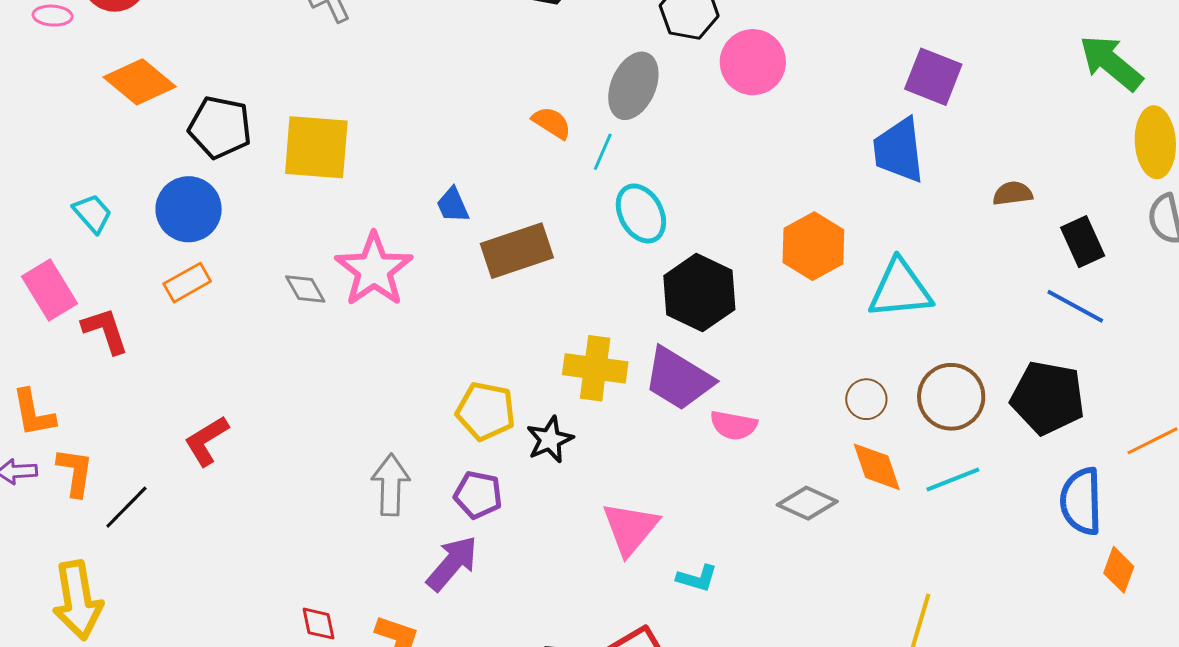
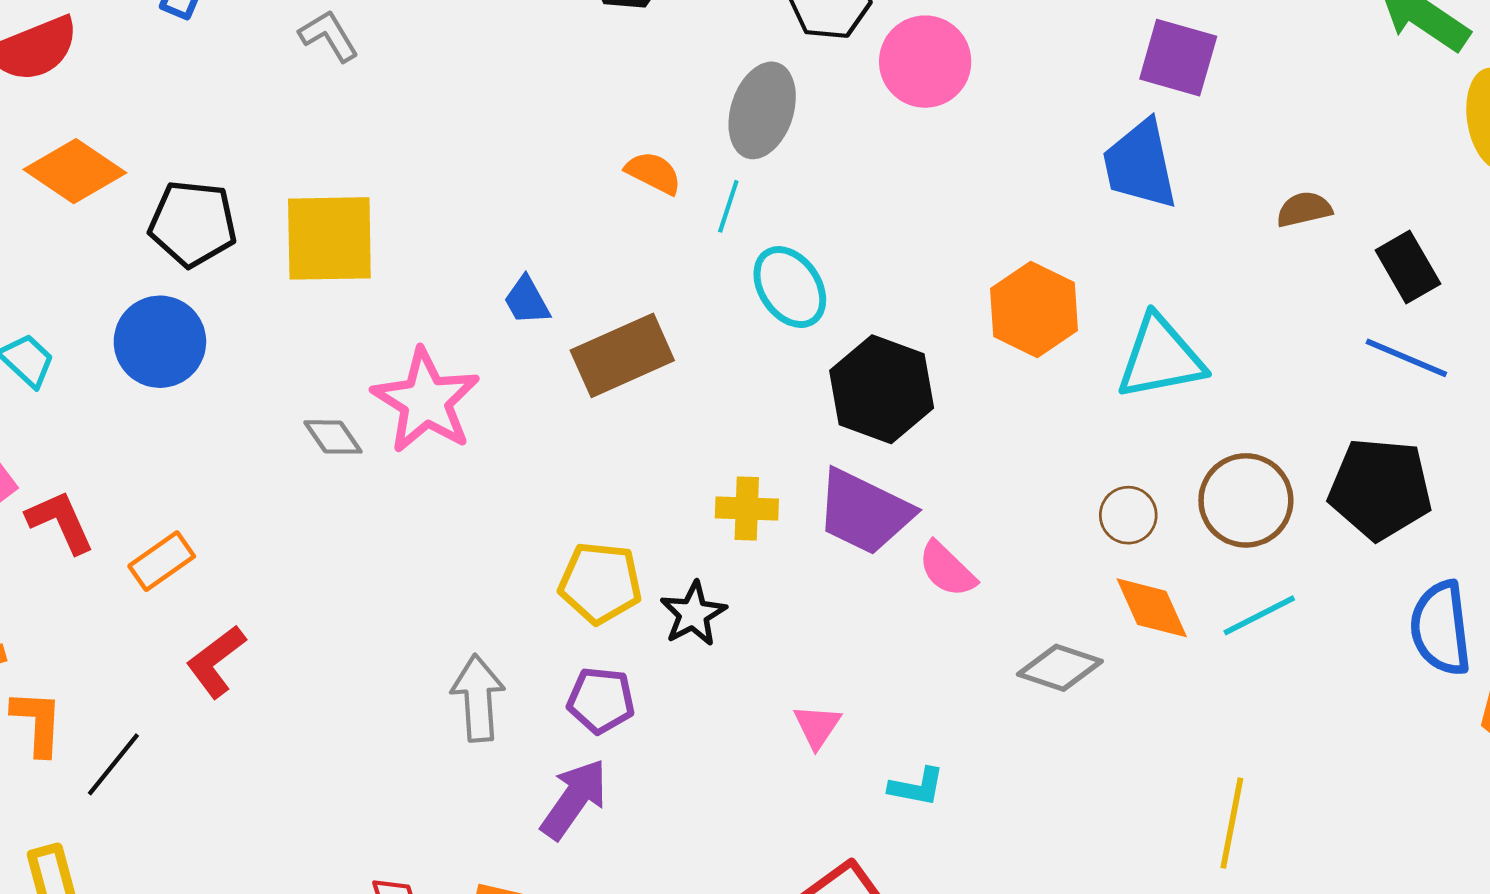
orange rectangle: (187, 283) -> (162, 561), moved
yellow cross: (595, 368) -> (747, 508), size x0.7
pink semicircle: (734, 425) -> (947, 569), turned 39
pink triangle: (630, 528) -> (817, 726), size x0.6

